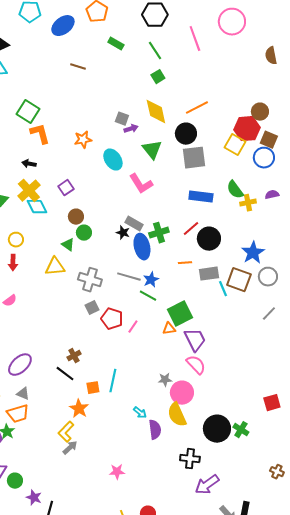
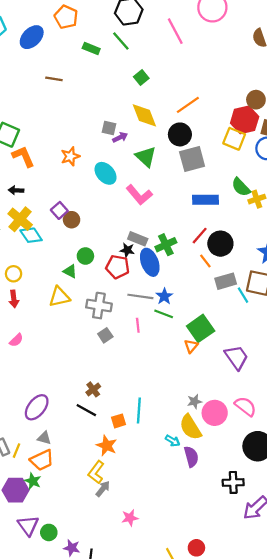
green line: (155, 51) -> (121, 41), moved
brown circle: (76, 217) -> (72, 220), moved
orange line: (185, 263) -> (205, 261), moved, turned 64
red pentagon: (112, 319) -> (118, 267), moved
pink line: (133, 327) -> (138, 325), moved, turned -32
orange triangle: (169, 329) -> (191, 346), turned -32
purple trapezoid: (195, 340) -> (236, 357), moved
pink semicircle: (196, 365) -> (245, 406), moved
yellow semicircle: (177, 415) -> (190, 427), moved
pink star: (117, 472) -> (130, 518), moved

